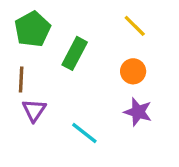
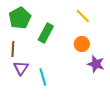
purple star: (138, 112) -> (96, 64), moved
cyan line: (84, 133) -> (43, 77), moved, turned 36

